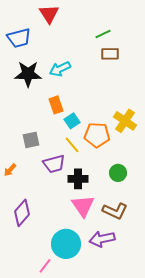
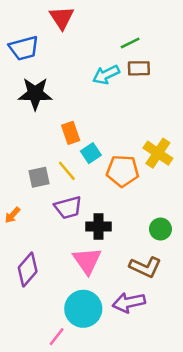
cyan arrow: (60, 69) -> (106, 75), moved
yellow line: (72, 145) -> (67, 171), moved
green circle: (118, 173) -> (160, 229), moved
pink triangle: (83, 206) -> (87, 261), moved

